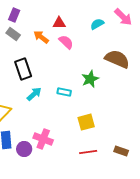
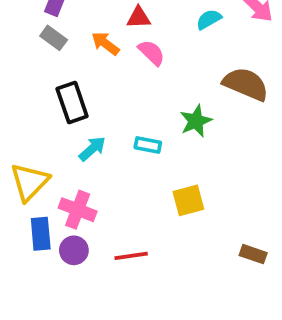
pink cross: (43, 139) -> (78, 210), moved
red line: (88, 152) -> (131, 256), moved

